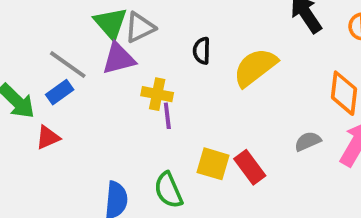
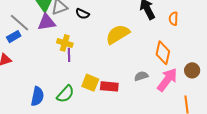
black semicircle: (202, 51) -> (82, 14), moved, turned -72
red rectangle: (250, 167) -> (109, 86), turned -54
green semicircle: (168, 190) -> (65, 94), turned -120

